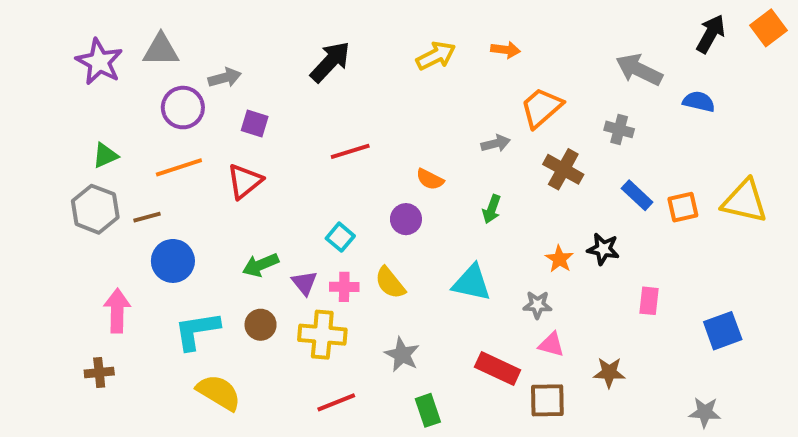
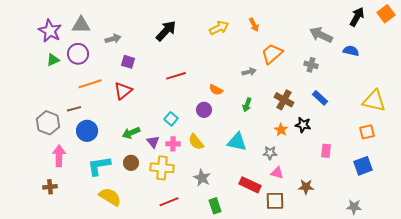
orange arrow: (506, 50) -> (254, 25), turned 56
purple circle: (183, 108) -> (78, 54), moved
green triangle: (105, 155) -> (53, 60), moved
brown cross: (563, 169) -> (284, 100), moved
orange square: (683, 207) -> (367, 132), moved
gray hexagon: (95, 209) -> (48, 123), moved

